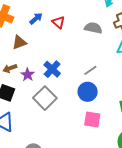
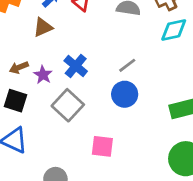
brown triangle: (19, 42) -> (43, 27), moved
pink square: (92, 119) -> (102, 146), moved

